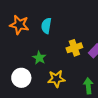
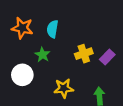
green star: (39, 58) -> (42, 55), moved
white circle: (21, 78) -> (22, 75), moved

